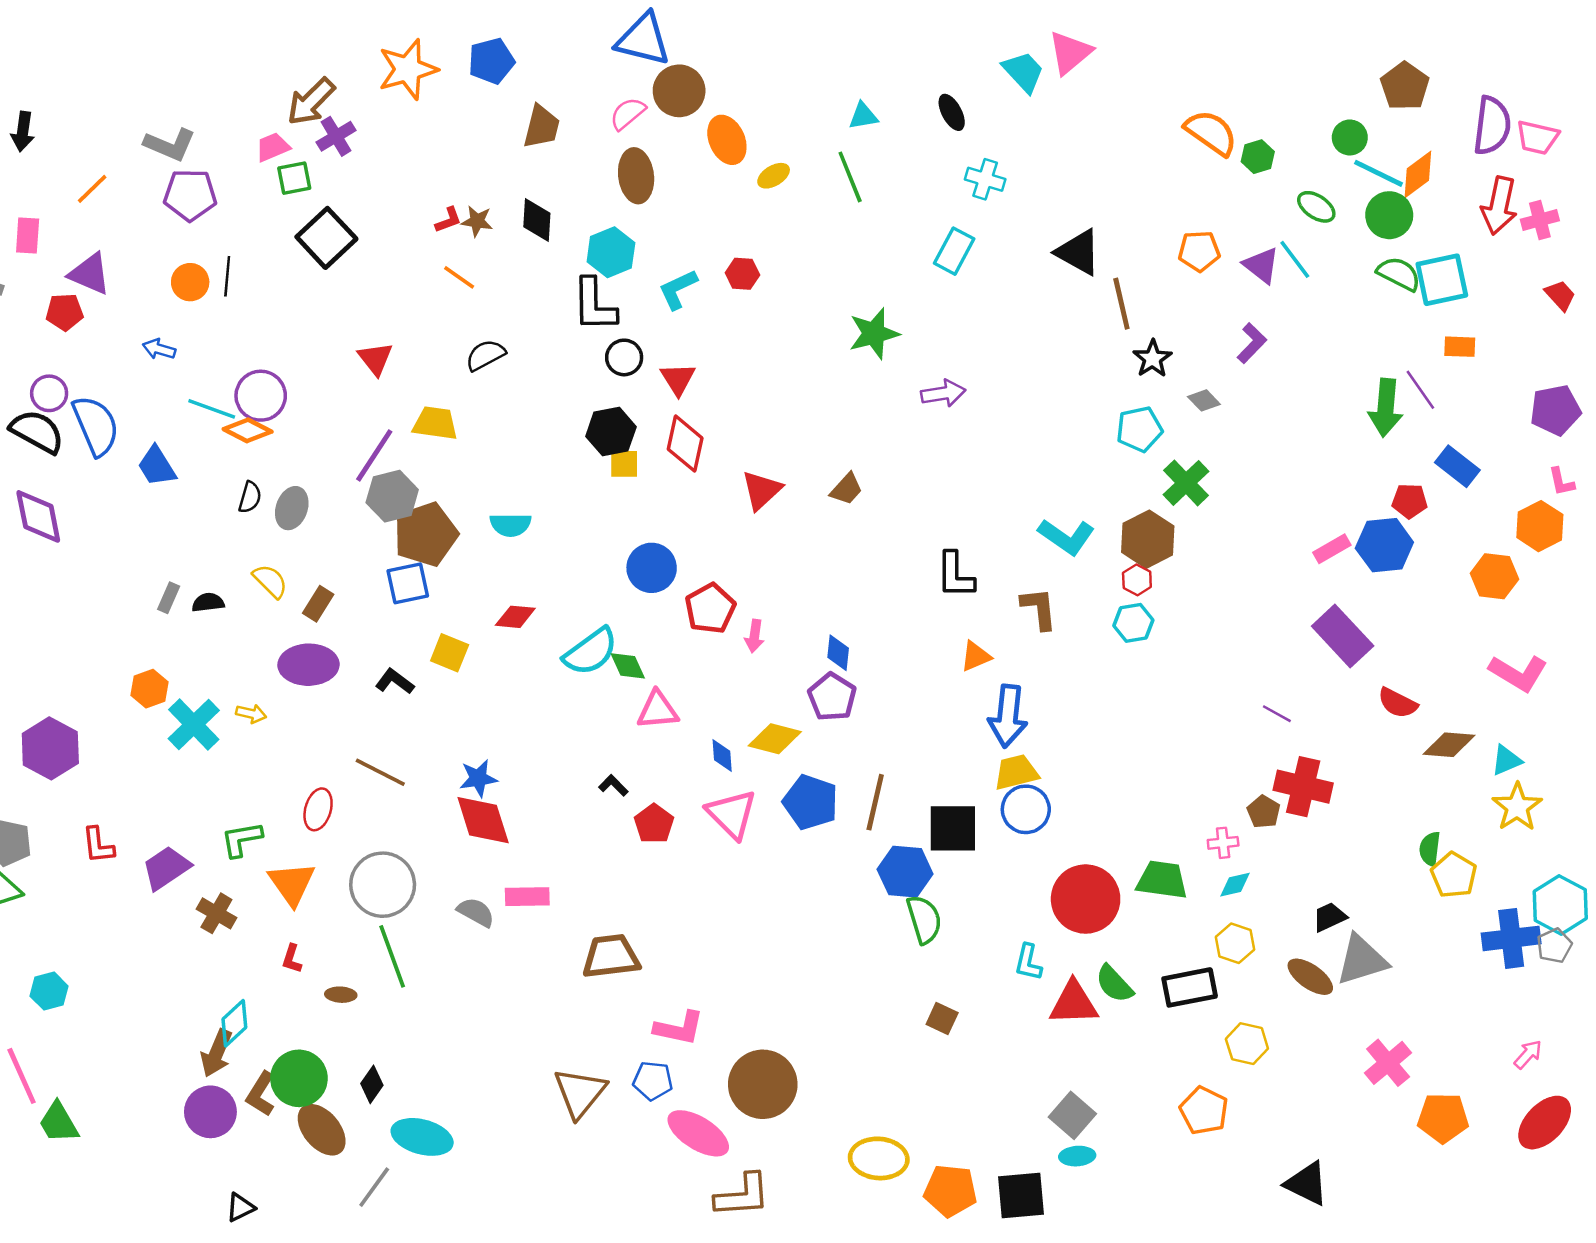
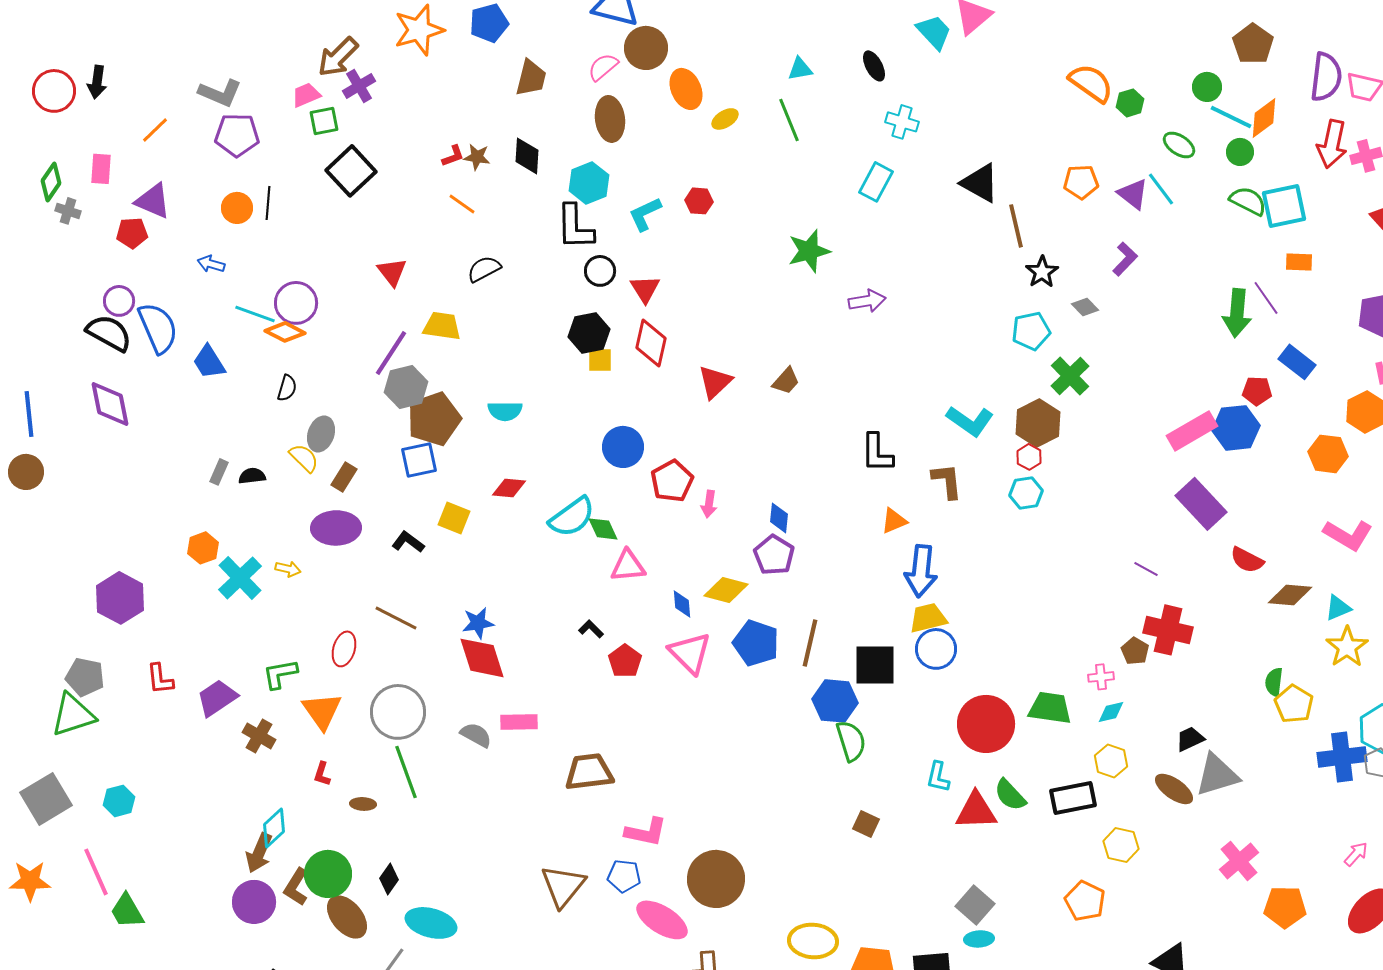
green circle: (1389, 215) -> (1240, 152), size x0.7
gray ellipse: (292, 508) -> (321, 434), moved
pink rectangle: (1332, 549) -> (1192, 431), size x1.6

